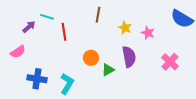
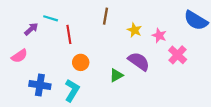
purple semicircle: (129, 57) -> (139, 61), turned -45
orange circle: (91, 58) -> (81, 62), moved
pink cross: (170, 62) -> (178, 55), moved

